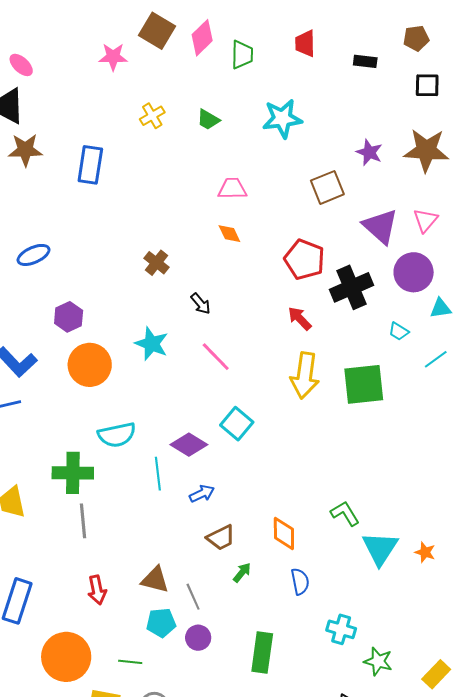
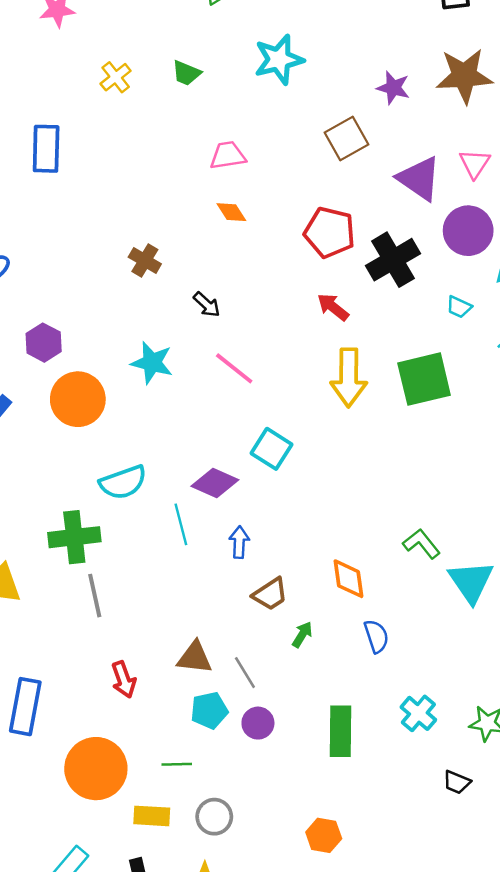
blue arrow: (202, 494) -> (239, 542), turned -55
cyan cross: (341, 629) -> (418, 713), moved, turned 32

